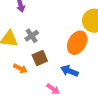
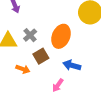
orange ellipse: (77, 43) -> (61, 36), moved
pink arrow: (53, 89) -> (58, 85), turned 96

